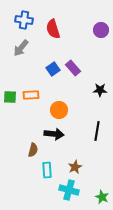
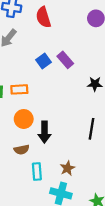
orange circle: (59, 110) -> (24, 119), moved
black arrow: (54, 134) -> (44, 132), turned 84
brown semicircle: (33, 150) -> (22, 150), turned 64

